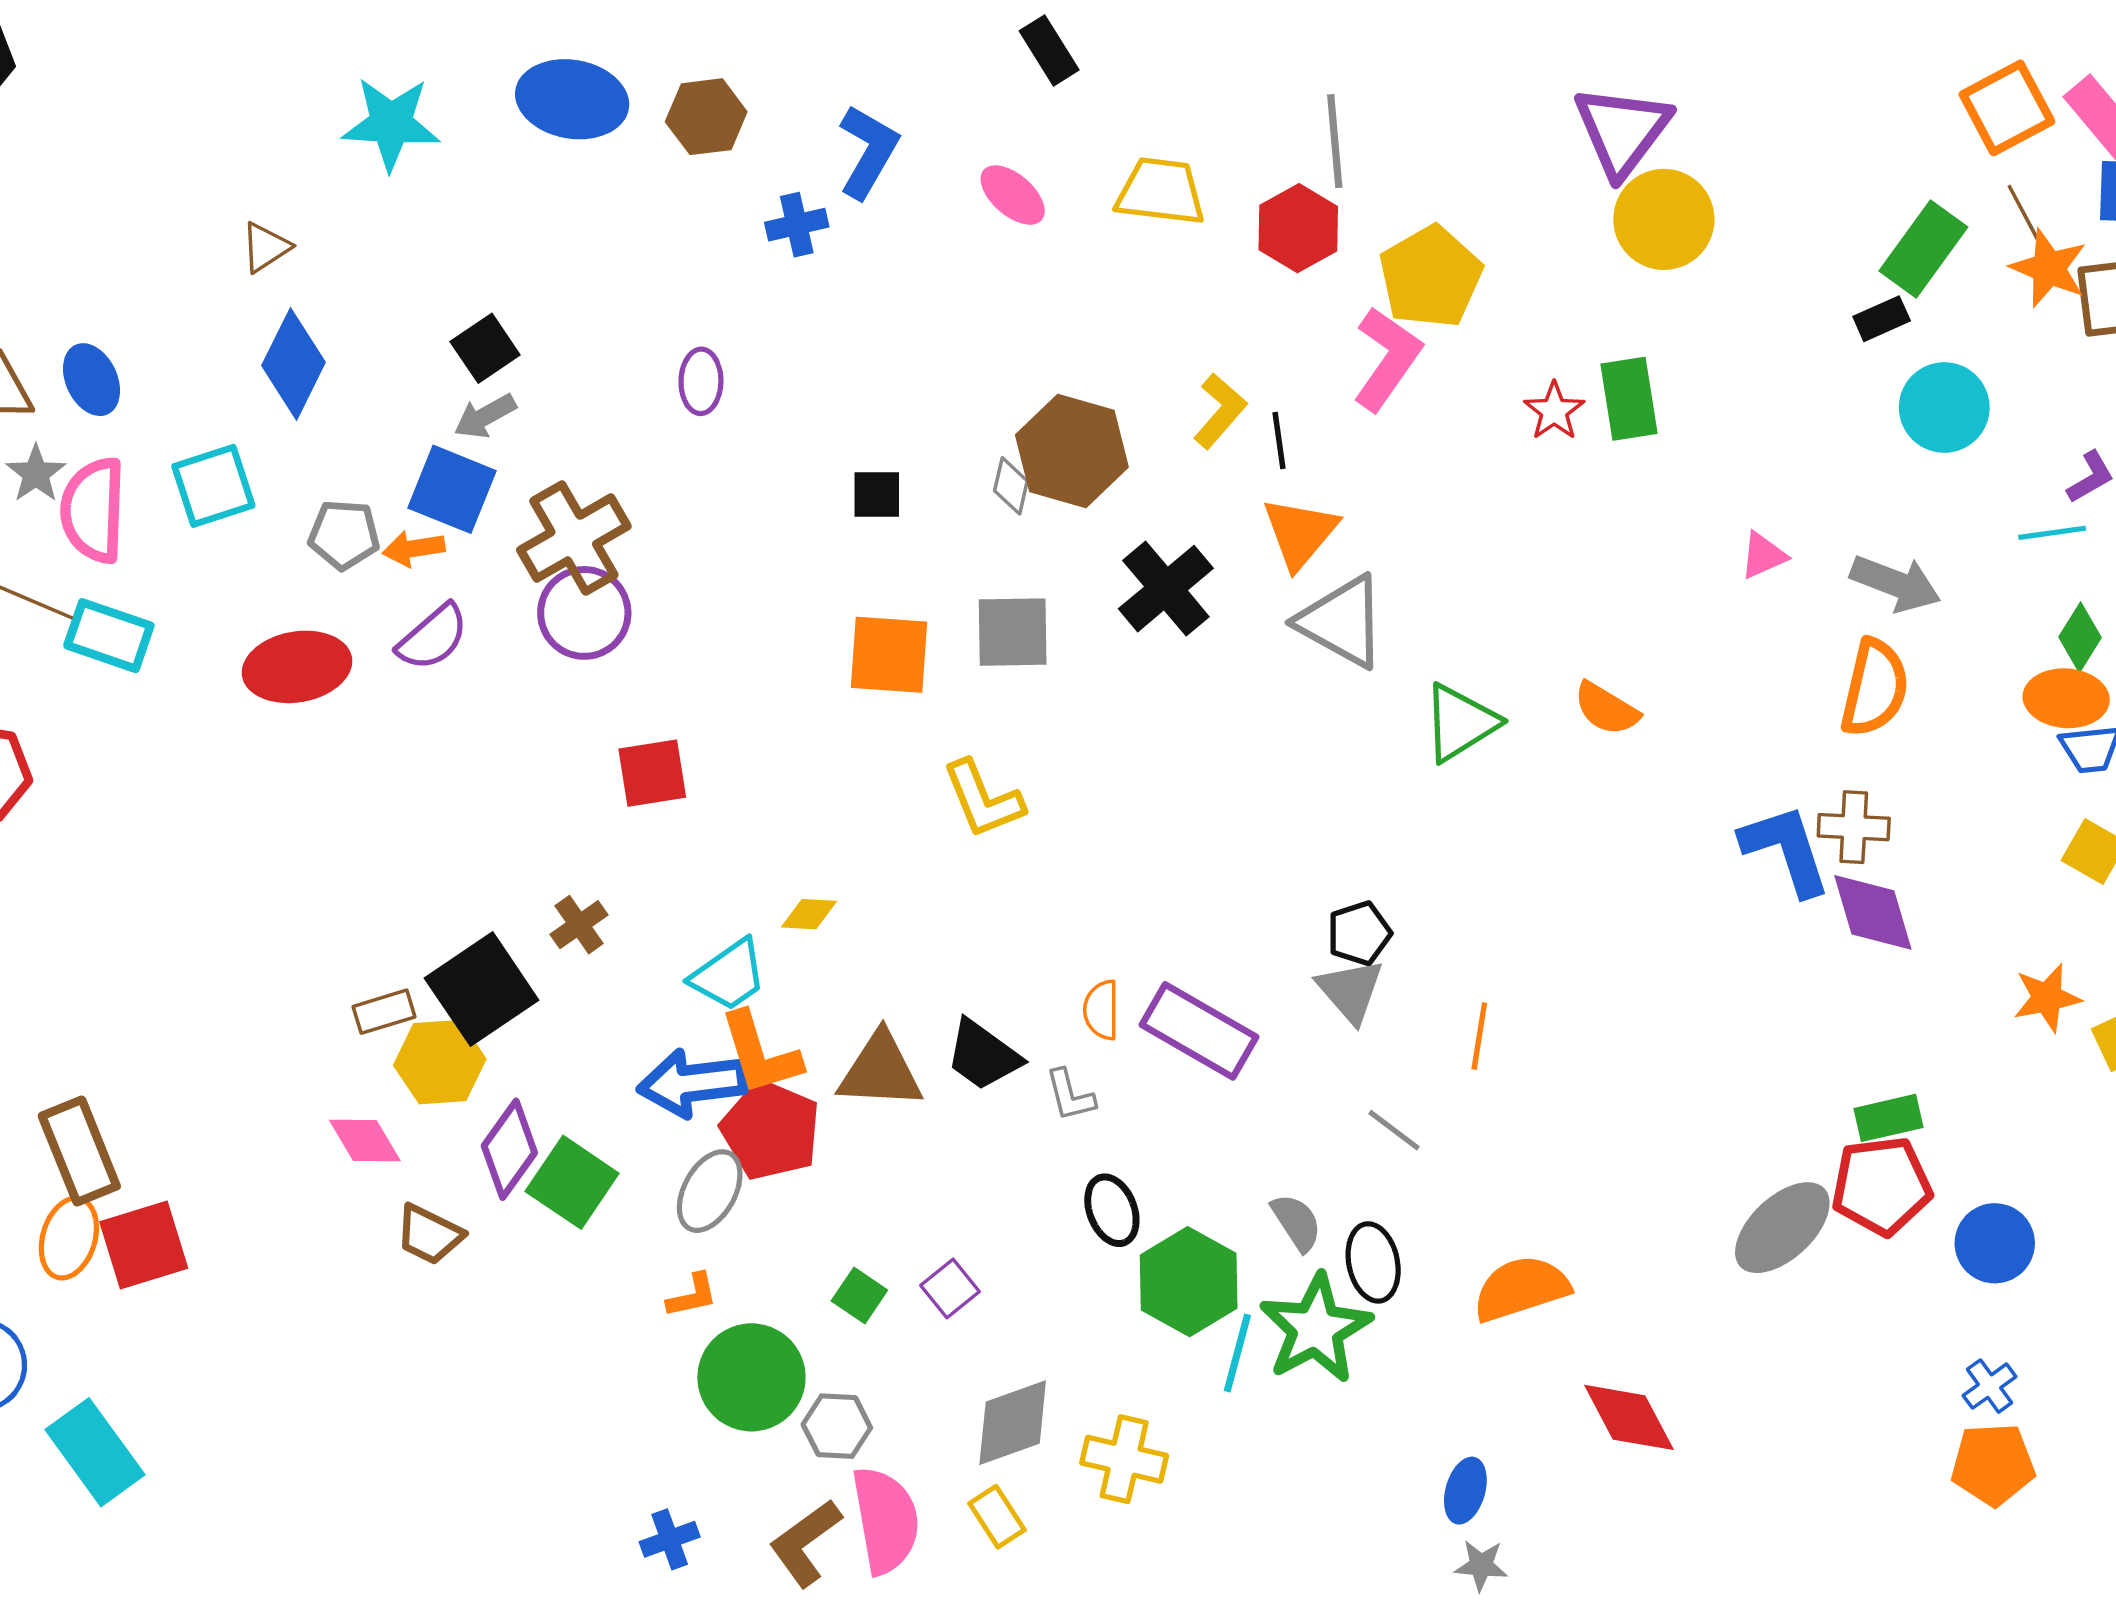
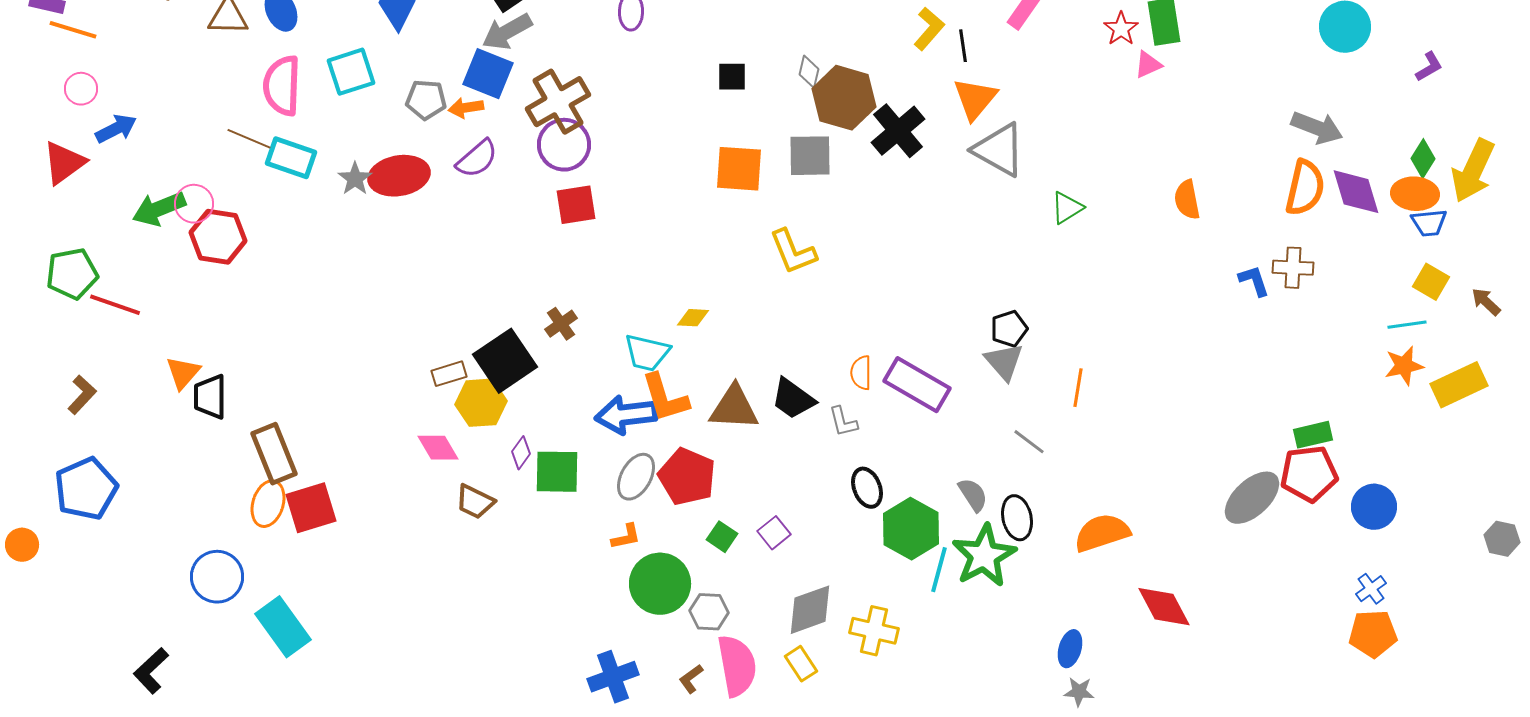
gray arrow: (485, 416) -> (507, 32), size x1.4
brown hexagon: (1072, 451) -> (844, 98), moved
gray star: (36, 474) -> (355, 179), moved
cyan line: (2052, 533) -> (1407, 325), moved
pink triangle: (1763, 555) -> (1148, 65), moved
orange semicircle: (1606, 709) -> (1187, 200), moved, turned 48
green triangle: (1460, 723) -> (1067, 208), size x0.7
red square: (652, 773) -> (576, 205), moved
blue L-shape: (1786, 850) -> (1254, 281), size x0.6
purple diamond: (1873, 912) -> (1356, 192), moved
cyan trapezoid: (729, 975) -> (647, 353), turned 48
red pentagon: (771, 1130) -> (687, 477), moved
purple diamond: (509, 1149) -> (521, 453), size x0.6
green square: (572, 1182) -> (557, 472), turned -33
blue cross: (670, 1539) -> (613, 677), size x1.5
brown L-shape: (805, 1543) -> (691, 679), size x0.6

